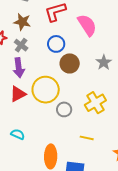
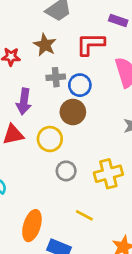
gray cross: (21, 45) -> (56, 77), moved, turned 32
brown circle: (70, 63) -> (73, 112), moved
yellow circle: (46, 90) -> (50, 139), size x0.7

